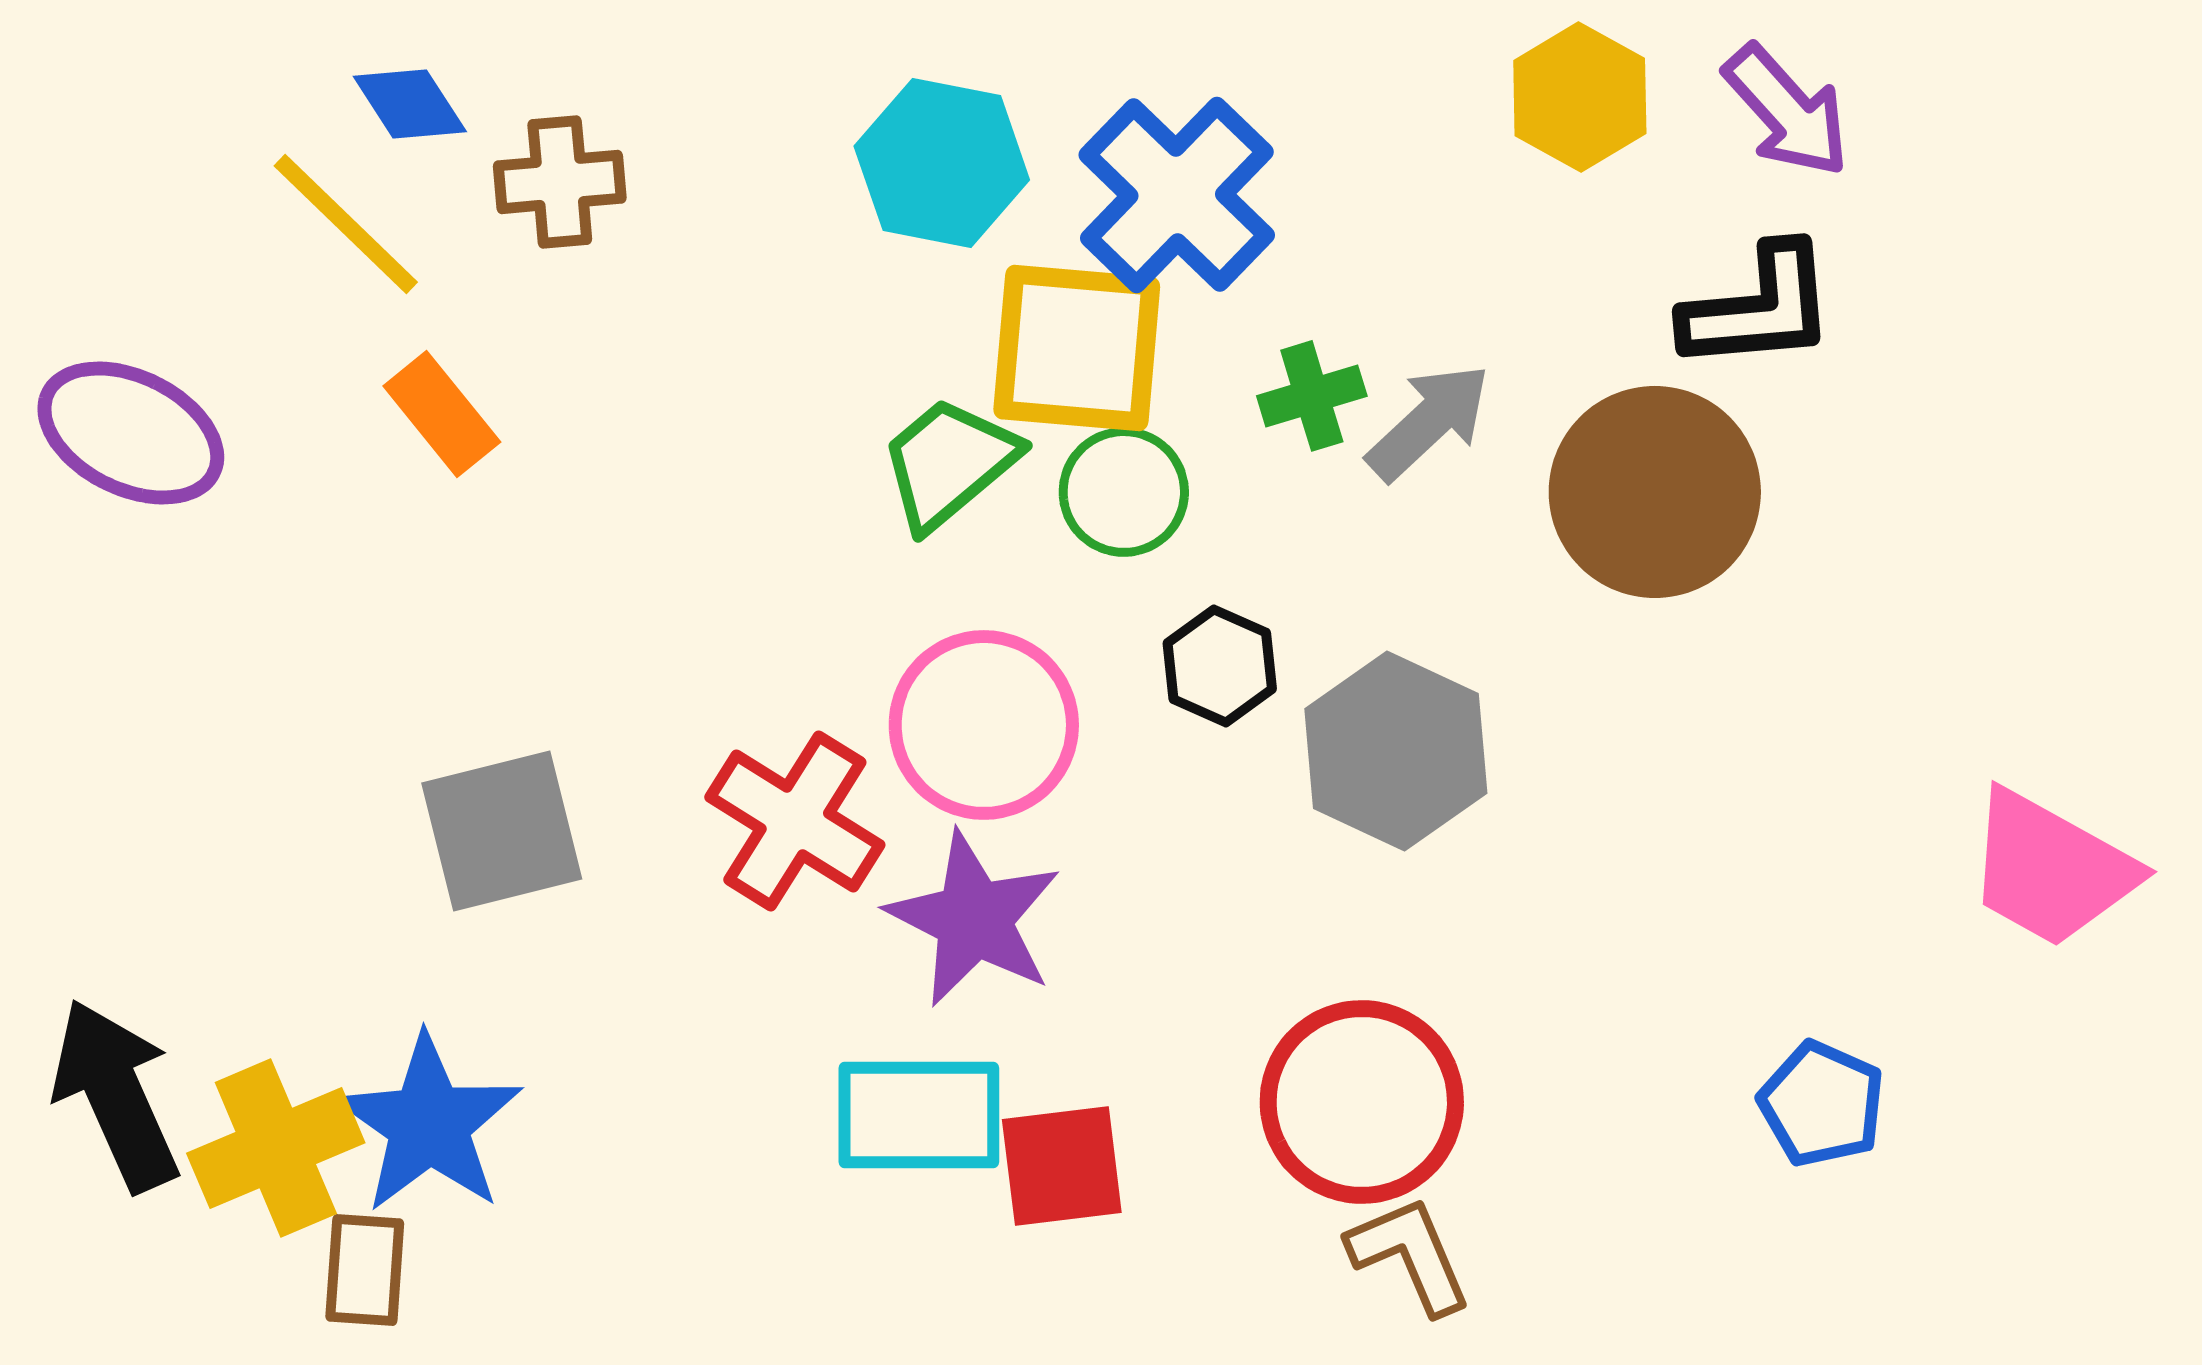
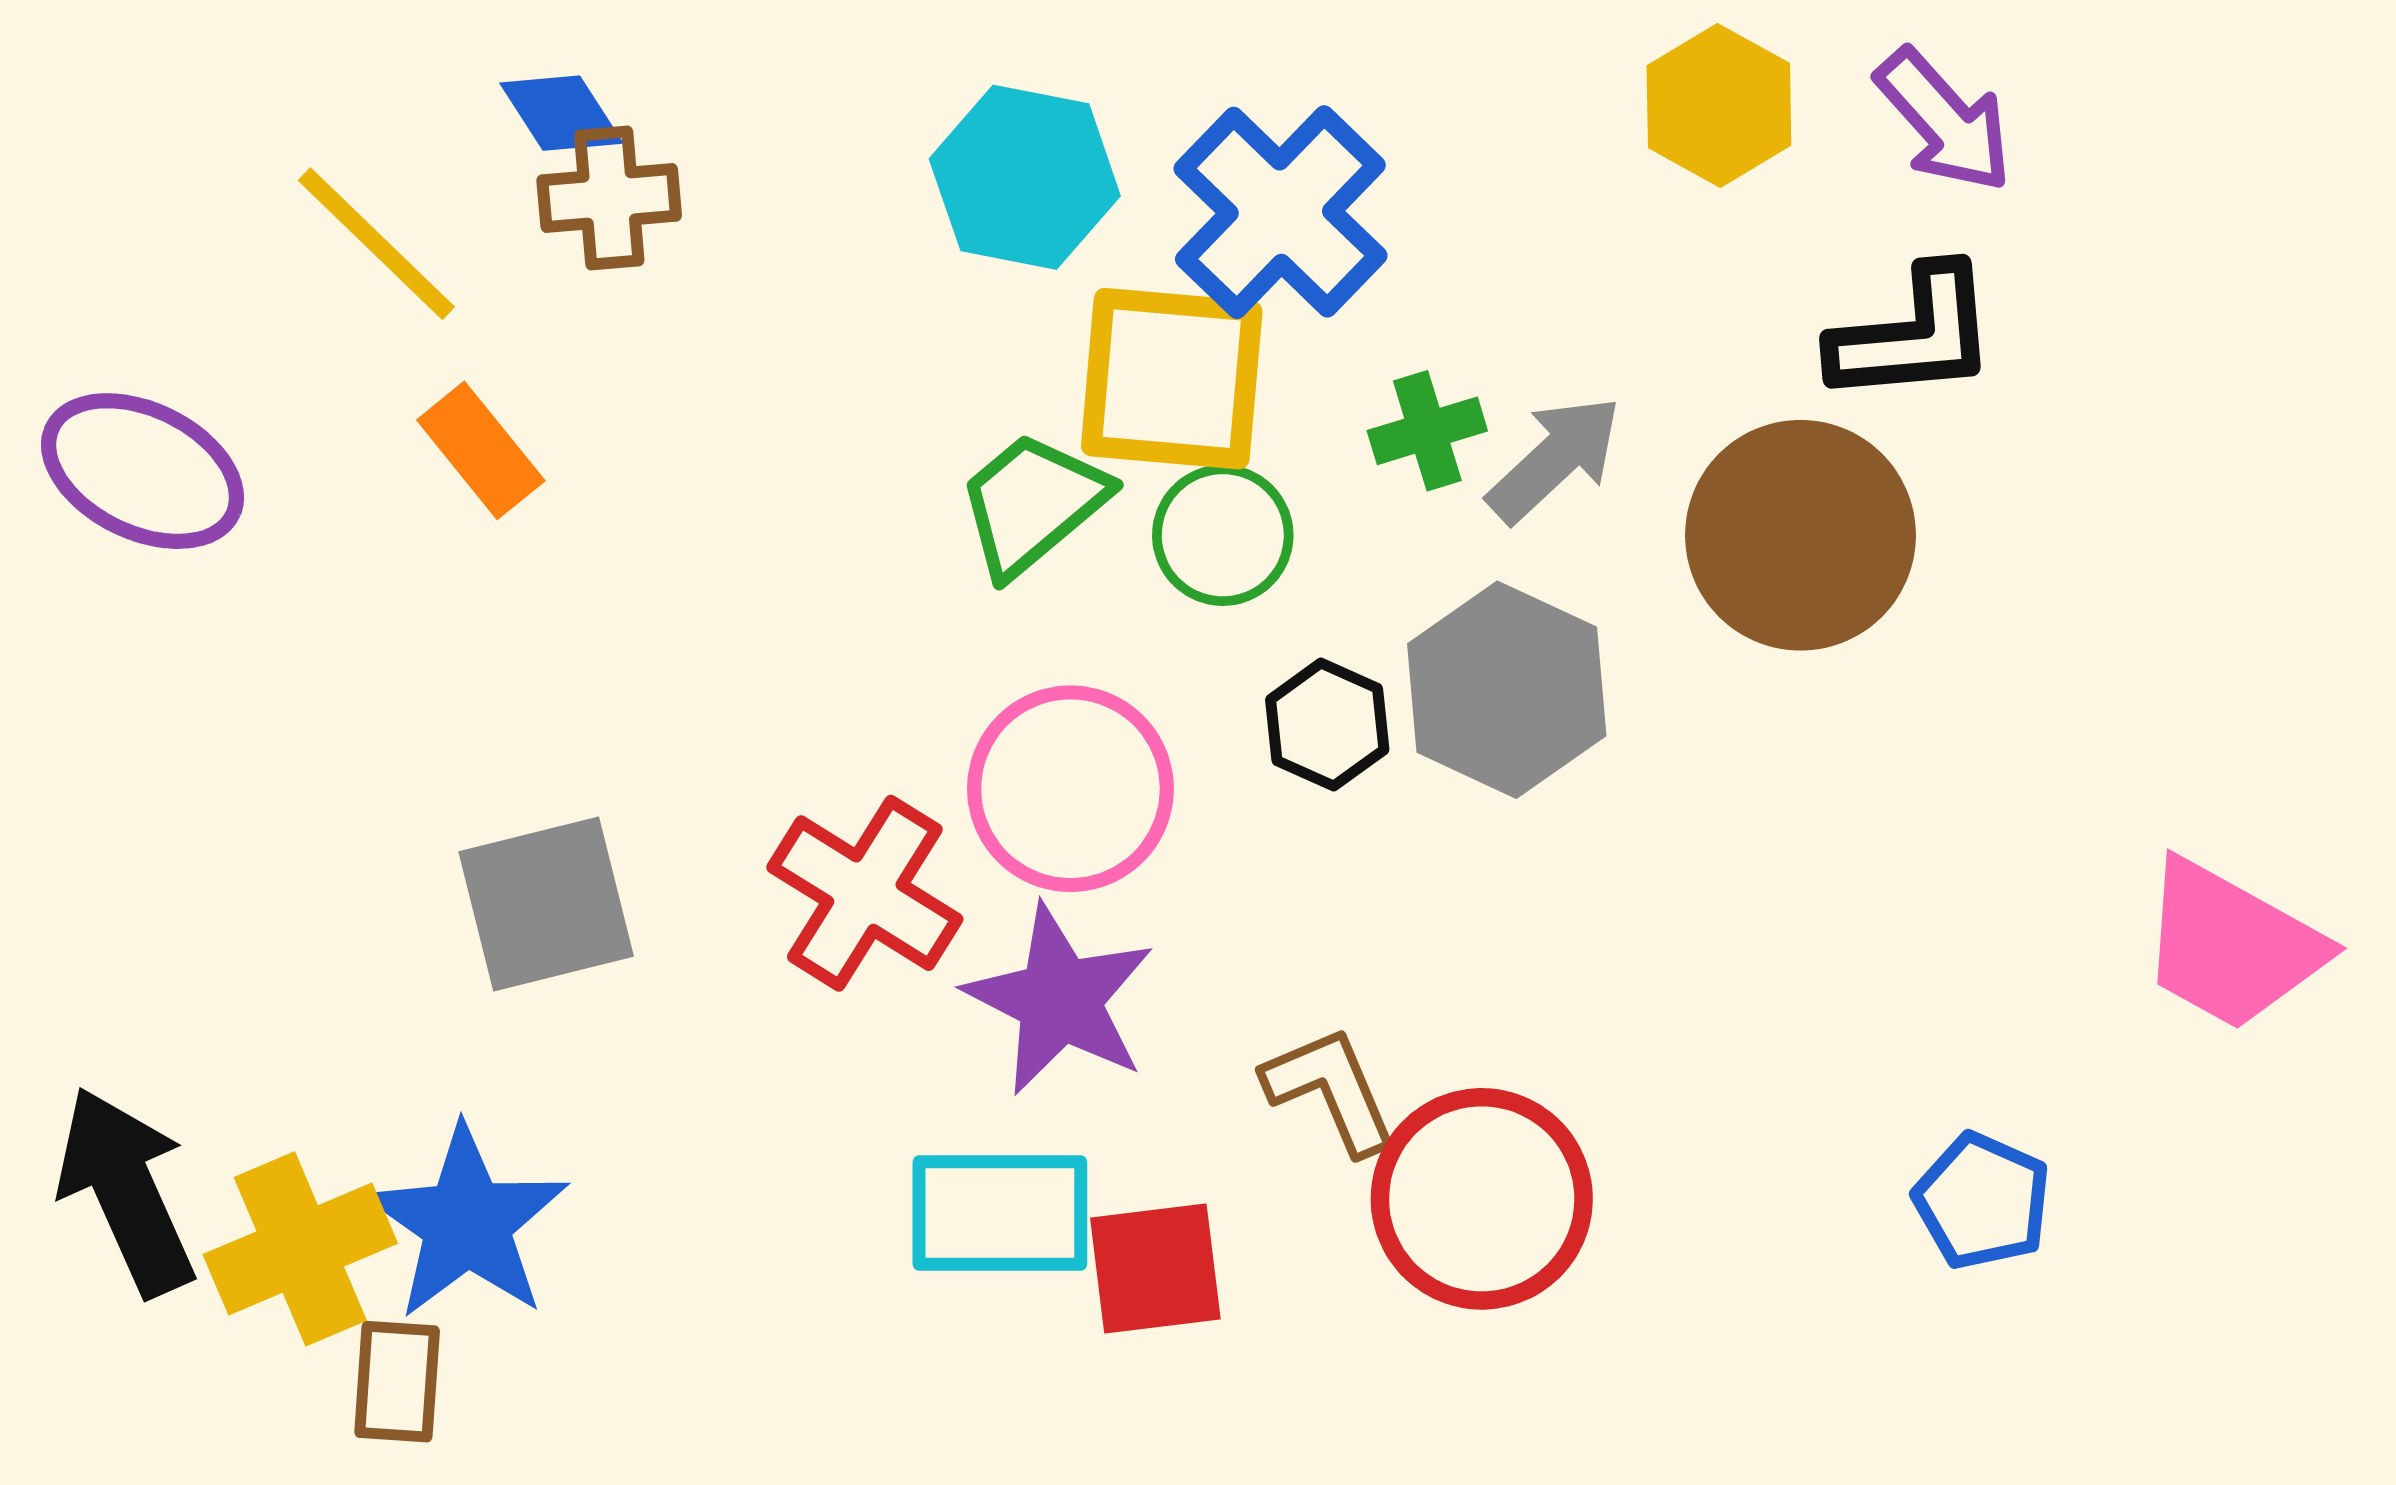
blue diamond: (410, 104) -> (561, 113), moved
gray hexagon: (1396, 751) -> (1507, 690), moved
brown L-shape: (1410, 1255) -> (1331, 1090), moved

